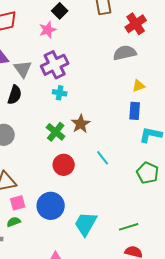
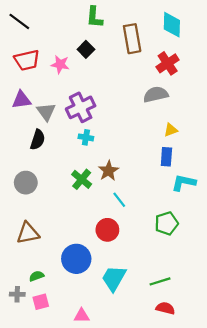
pink star: (48, 30) -> (60, 64), moved, turned 30
cyan line: (103, 158) -> (119, 200), moved
red circle: (64, 165) -> (107, 230), moved
green pentagon: (148, 173) -> (166, 223), moved, turned 30
pink square: (18, 203) -> (41, 302), moved

